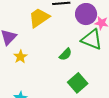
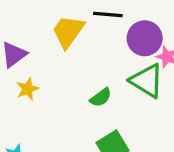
yellow trapezoid: (39, 18) -> (68, 31), turned -30

